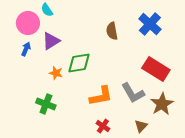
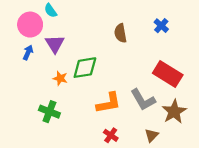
blue cross: (150, 24) -> (161, 26), size x0.6
purple triangle: (51, 41) -> (55, 44), turned -30

